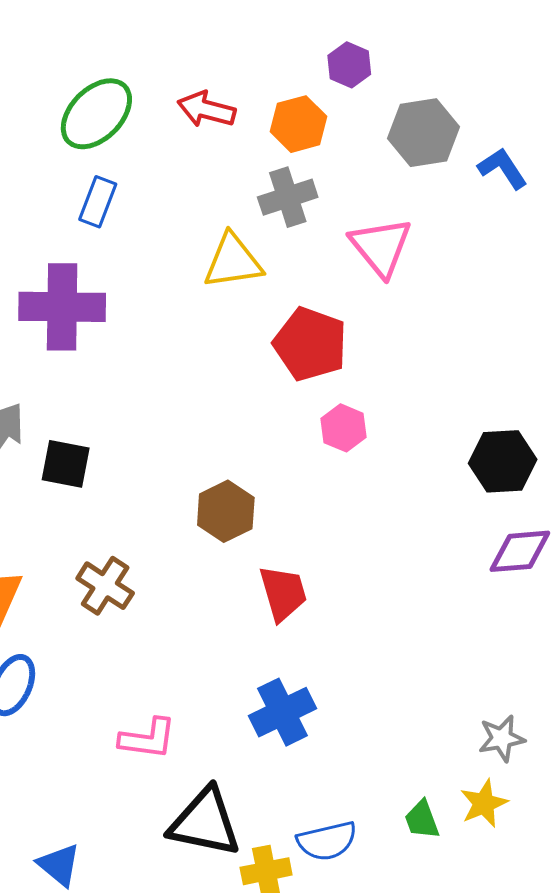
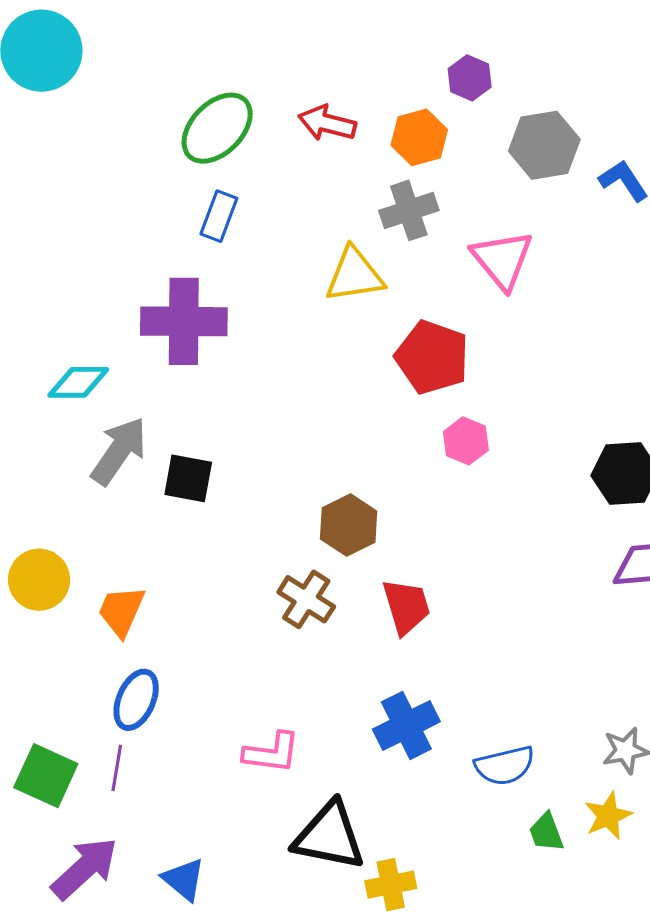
brown cross: (105, 586) -> (306, 599), moved
blue semicircle: (327, 841) -> (505, 766), moved

